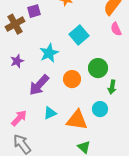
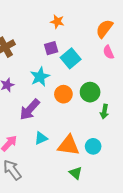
purple square: (34, 11) -> (51, 48), moved
orange circle: (72, 79) -> (63, 94), moved
cyan circle: (100, 109) -> (93, 146), moved

